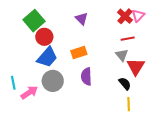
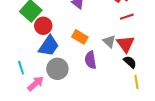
orange rectangle: (79, 53) -> (80, 37), turned 56
gray triangle: (122, 55) -> (109, 41), moved
red triangle: (136, 67) -> (125, 44), moved
cyan line: (13, 83) -> (21, 68), moved

